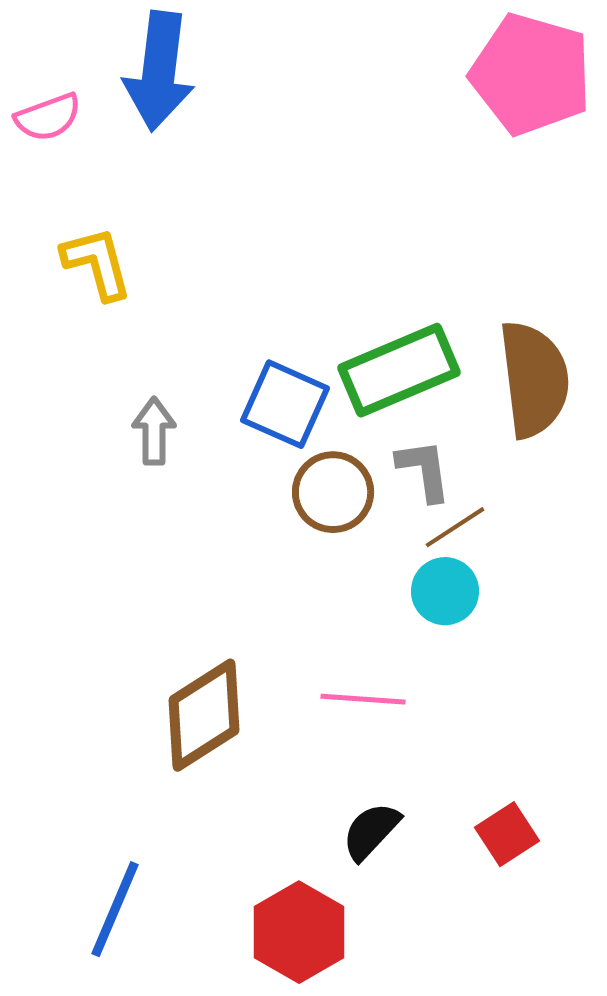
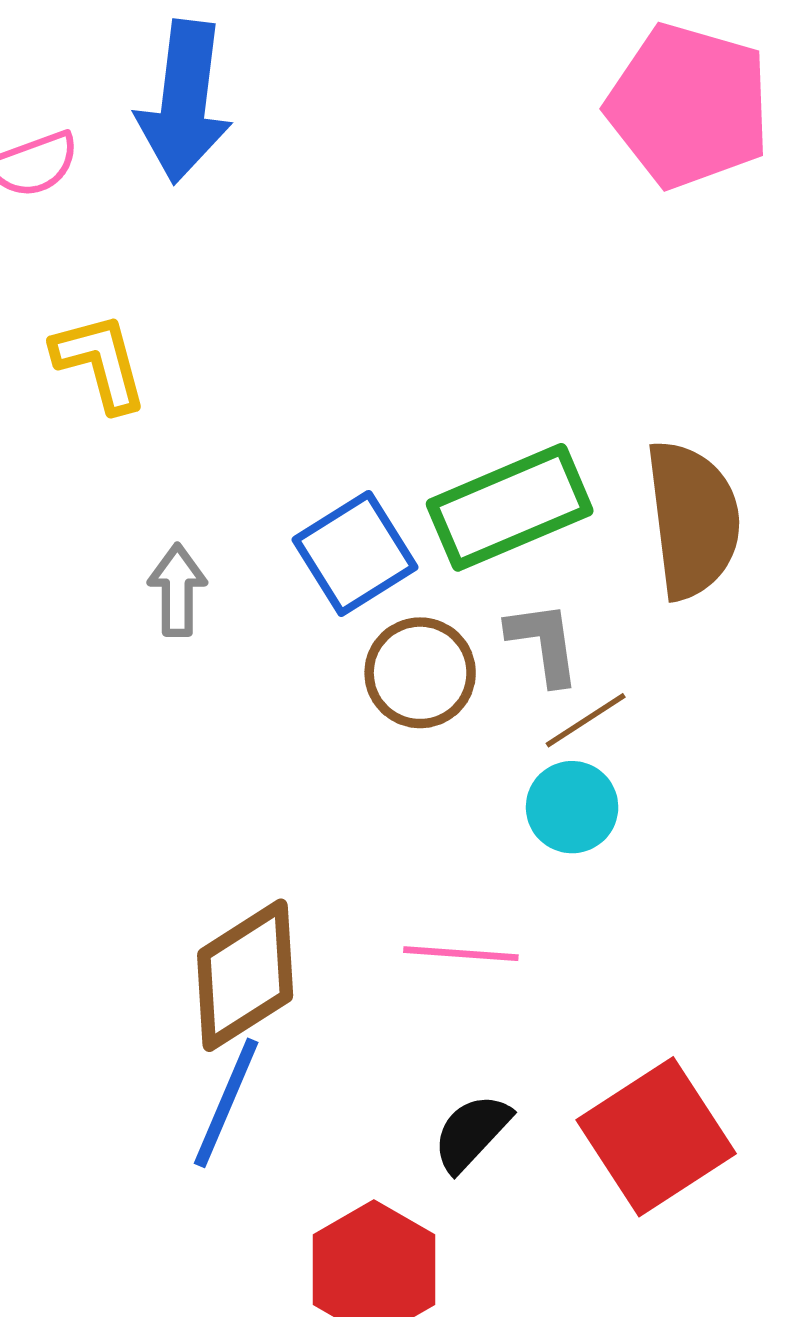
blue square: (285, 404) -> (355, 553), turned 34
red square: (507, 834) -> (656, 1137), size x1.8
blue line: (115, 909) -> (226, 1103), moved

